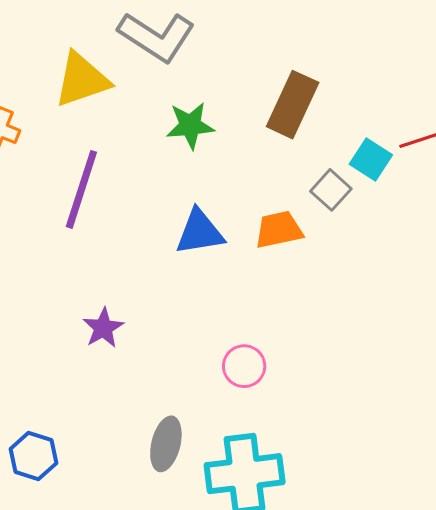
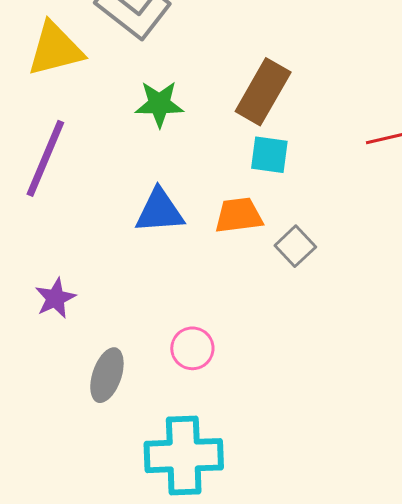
cyan square: (371, 159) -> (269, 155), moved, turned -30
gray square: (331, 190) -> (295, 246), moved
gray ellipse: (166, 444) -> (107, 375), moved

